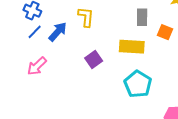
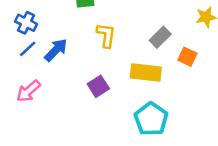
yellow L-shape: (86, 17) -> (106, 35), moved
gray rectangle: (142, 17) -> (160, 37), turned 42

